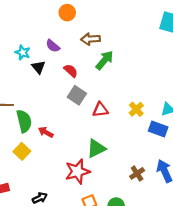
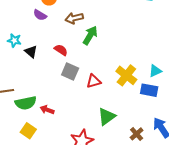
purple semicircle: (53, 46) -> (40, 15), moved
yellow cross: (136, 109) -> (126, 75), size x1.5
green semicircle: (24, 121) -> (26, 103), turned 100
green triangle: (96, 148) -> (107, 117), moved

